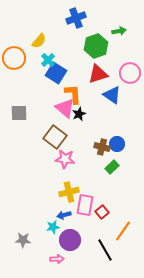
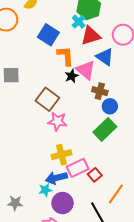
cyan cross: (48, 60) -> (79, 22), moved
pink triangle: (65, 108) -> (86, 70), moved
brown cross: (102, 147) -> (100, 91), moved
green rectangle: (112, 167) -> (105, 129), size x1.6
pink rectangle: (85, 205) -> (78, 168), turned 55
blue arrow: (64, 215) -> (56, 178), size x1.5

